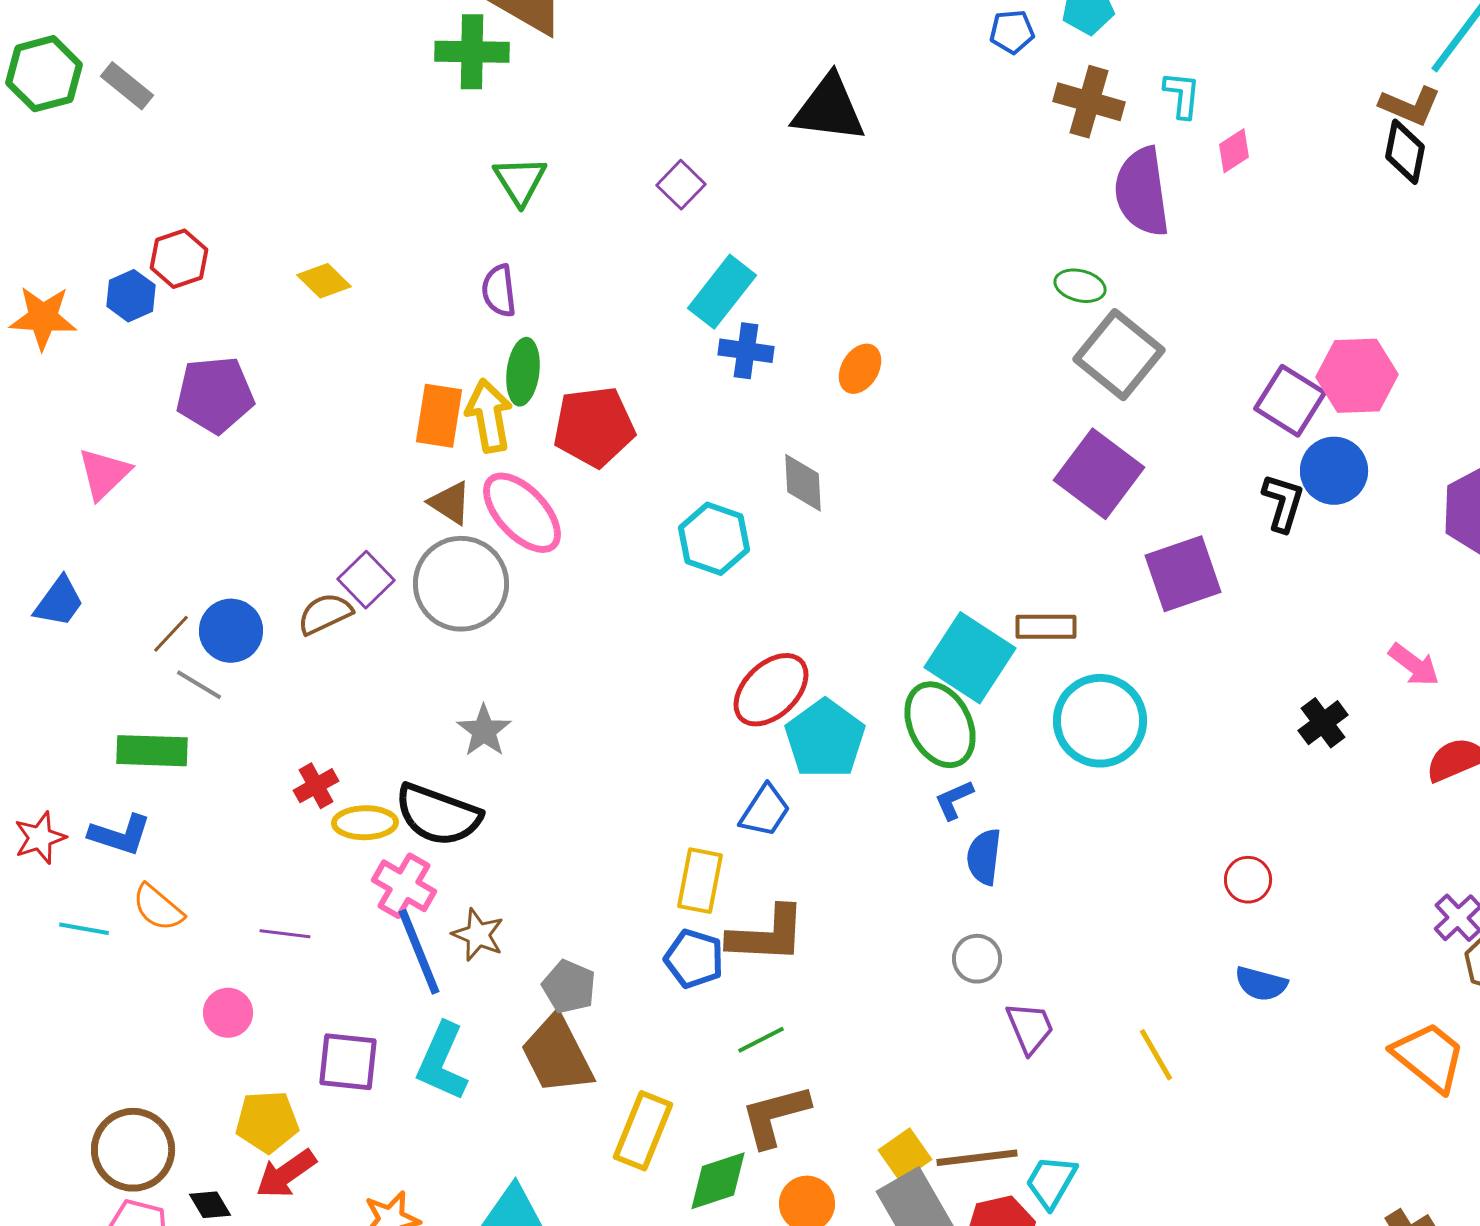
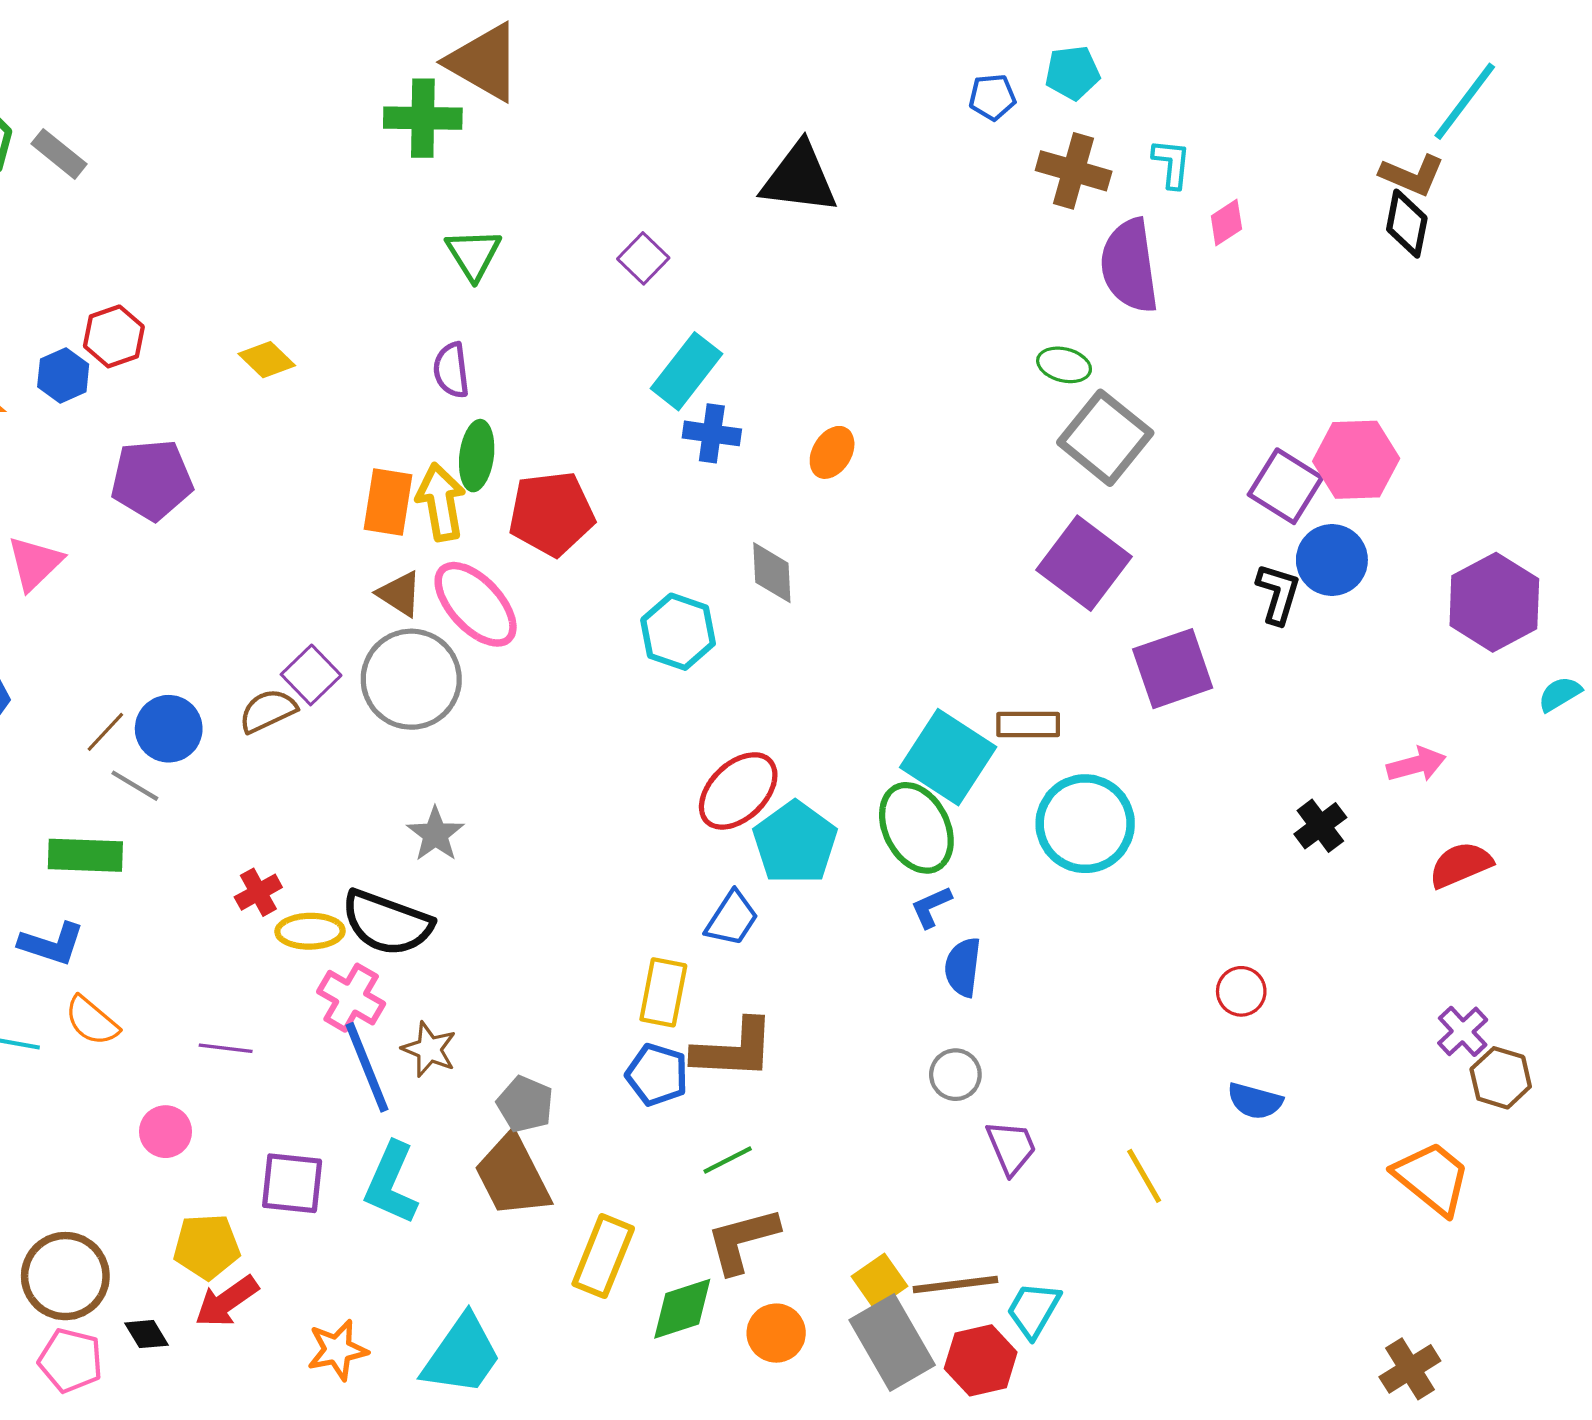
pink arrow: (1414, 665) -> (1416, 765), turned -52

